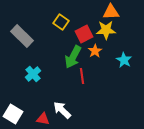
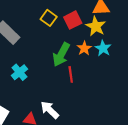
yellow star: (106, 30) -> (96, 26), turned 30
red square: (84, 34) -> (73, 20), moved
cyan star: (124, 60) -> (103, 48), moved

